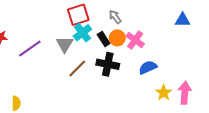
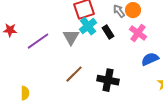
orange circle: (117, 38) -> (133, 10), moved
black cross: (108, 64) -> (108, 80), moved
brown line: (77, 68) -> (74, 74), moved

